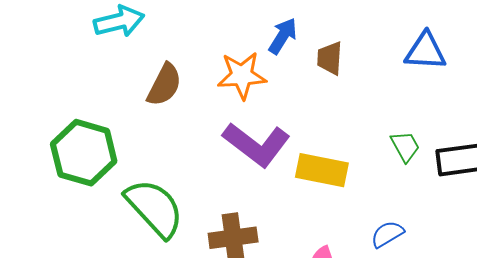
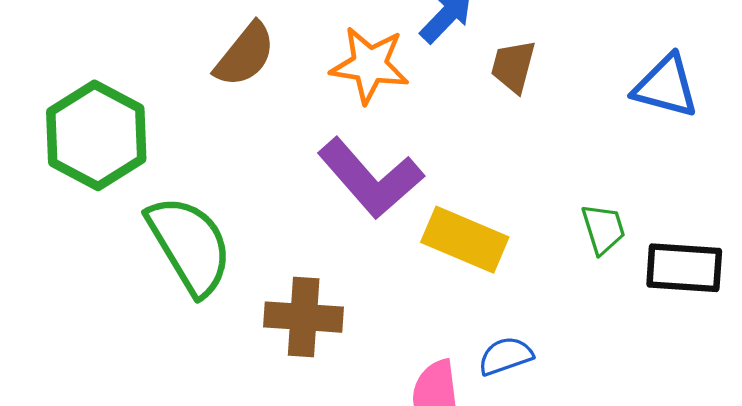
blue semicircle: (387, 234) -> (506, 356), moved

